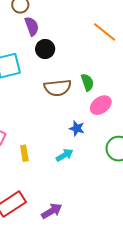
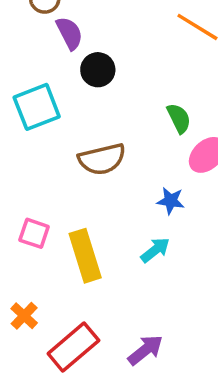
brown semicircle: (58, 88) -> (102, 159), moved
yellow rectangle: (24, 153) -> (85, 256), size x1.8

